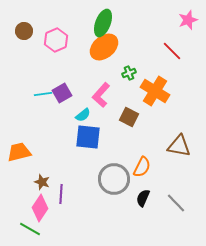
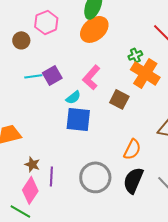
brown circle: (24, 31) -> (21, 40), moved
green cross: (129, 73) -> (135, 55), moved
gray circle: (114, 179) -> (95, 177), moved
black semicircle: (143, 198) -> (133, 180), size x1.5

